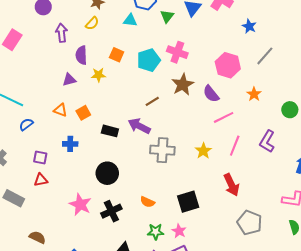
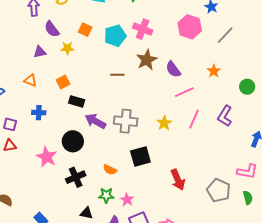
purple semicircle: (81, 55) -> (52, 29), turned -36
pink hexagon: (228, 65) -> (190, 27), moved
brown line: (152, 101) -> (117, 75), turned 32
orange square: (83, 113) -> (63, 82), moved
purple arrow: (139, 126) -> (95, 121), moved
red arrow: (231, 185) -> (178, 180), moved
black square: (188, 202) -> (140, 156), moved
pink star: (80, 204) -> (47, 157), moved
gray pentagon: (250, 223) -> (219, 190), moved
pink star: (179, 231) -> (127, 200), moved
green star: (156, 232) -> (106, 195), moved

